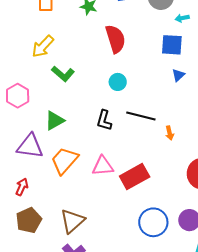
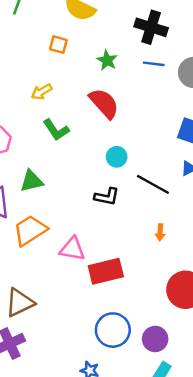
red semicircle: (115, 39) -> (104, 103), moved, turned -40
yellow arrow: (43, 46) -> (42, 92), size x0.7
black line: (141, 116) -> (153, 184), moved
black L-shape: (104, 120) -> (107, 197), moved, turned -110

